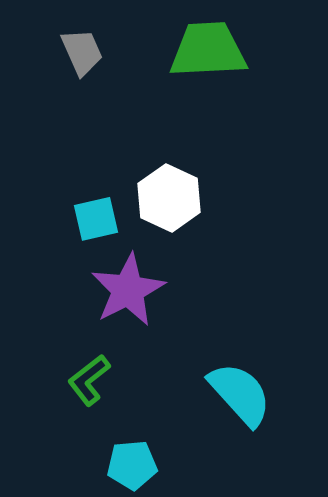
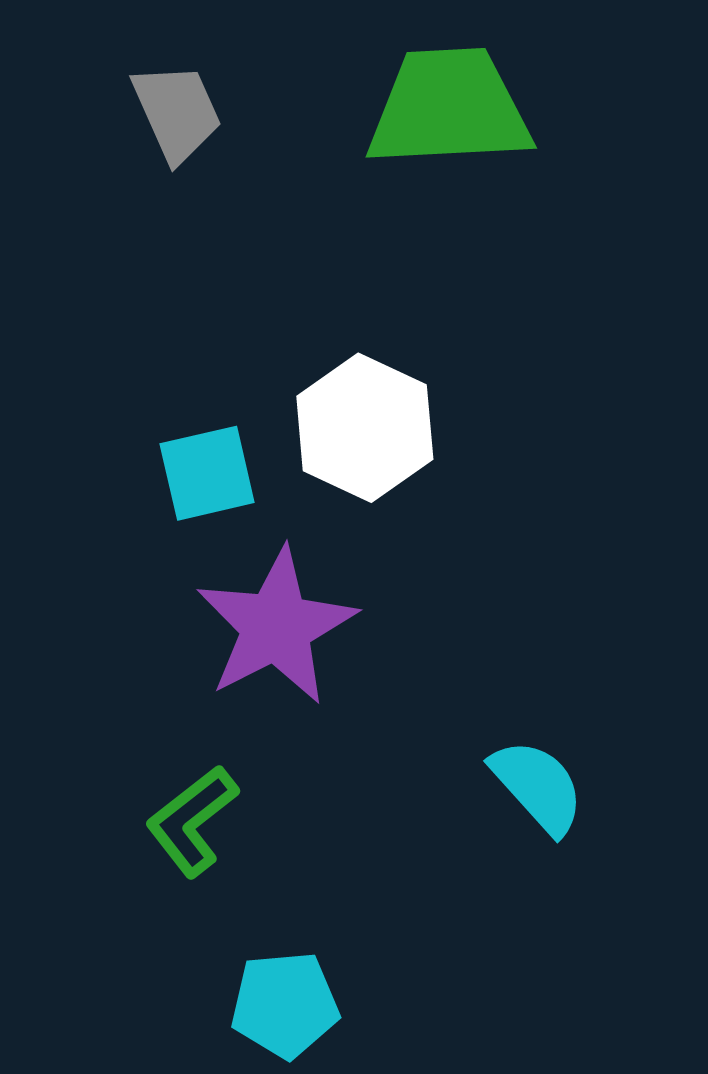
cyan semicircle: (240, 394) -> (538, 786), moved, size x0.7

